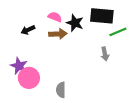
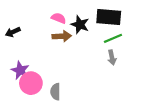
black arrow: (28, 30) -> (13, 32), moved
green line: (118, 32) -> (113, 38), moved
gray semicircle: (61, 90) -> (55, 92), moved

